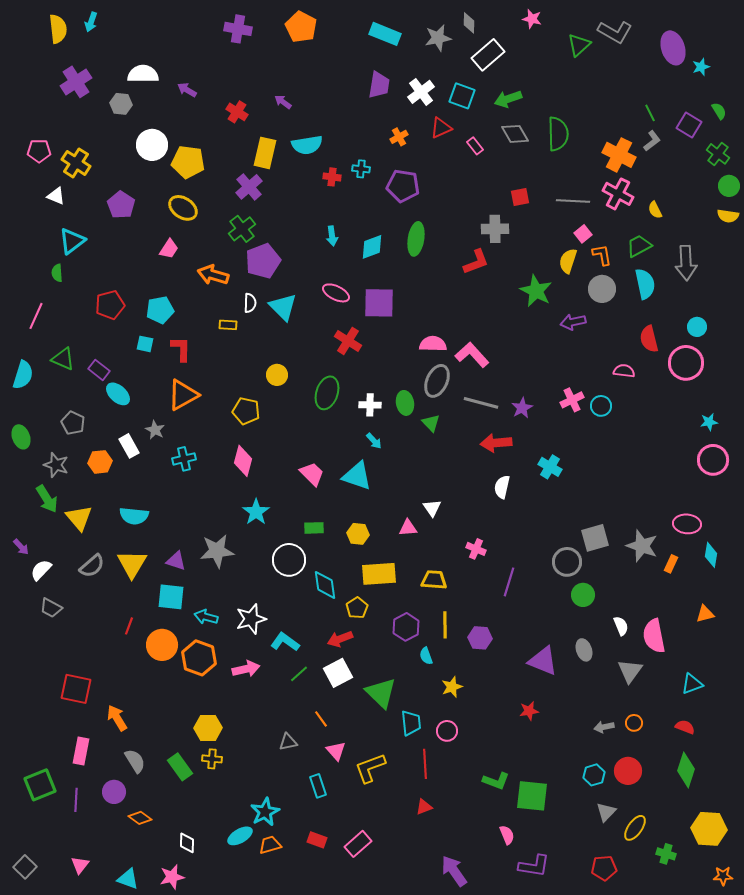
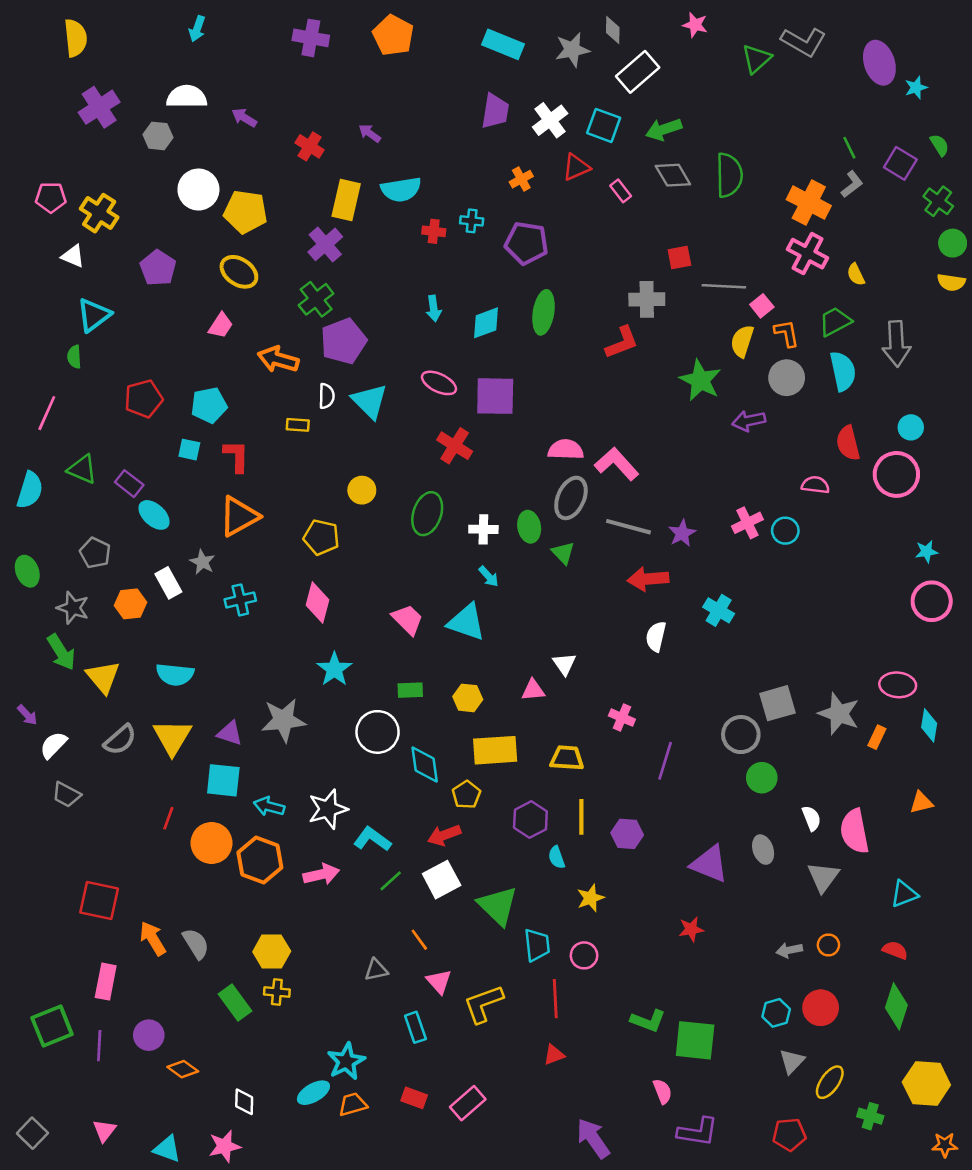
cyan arrow: (91, 22) -> (197, 29), moved
gray line: (573, 201) -> (724, 286), moved
gray semicircle: (135, 761) -> (196, 944), moved

